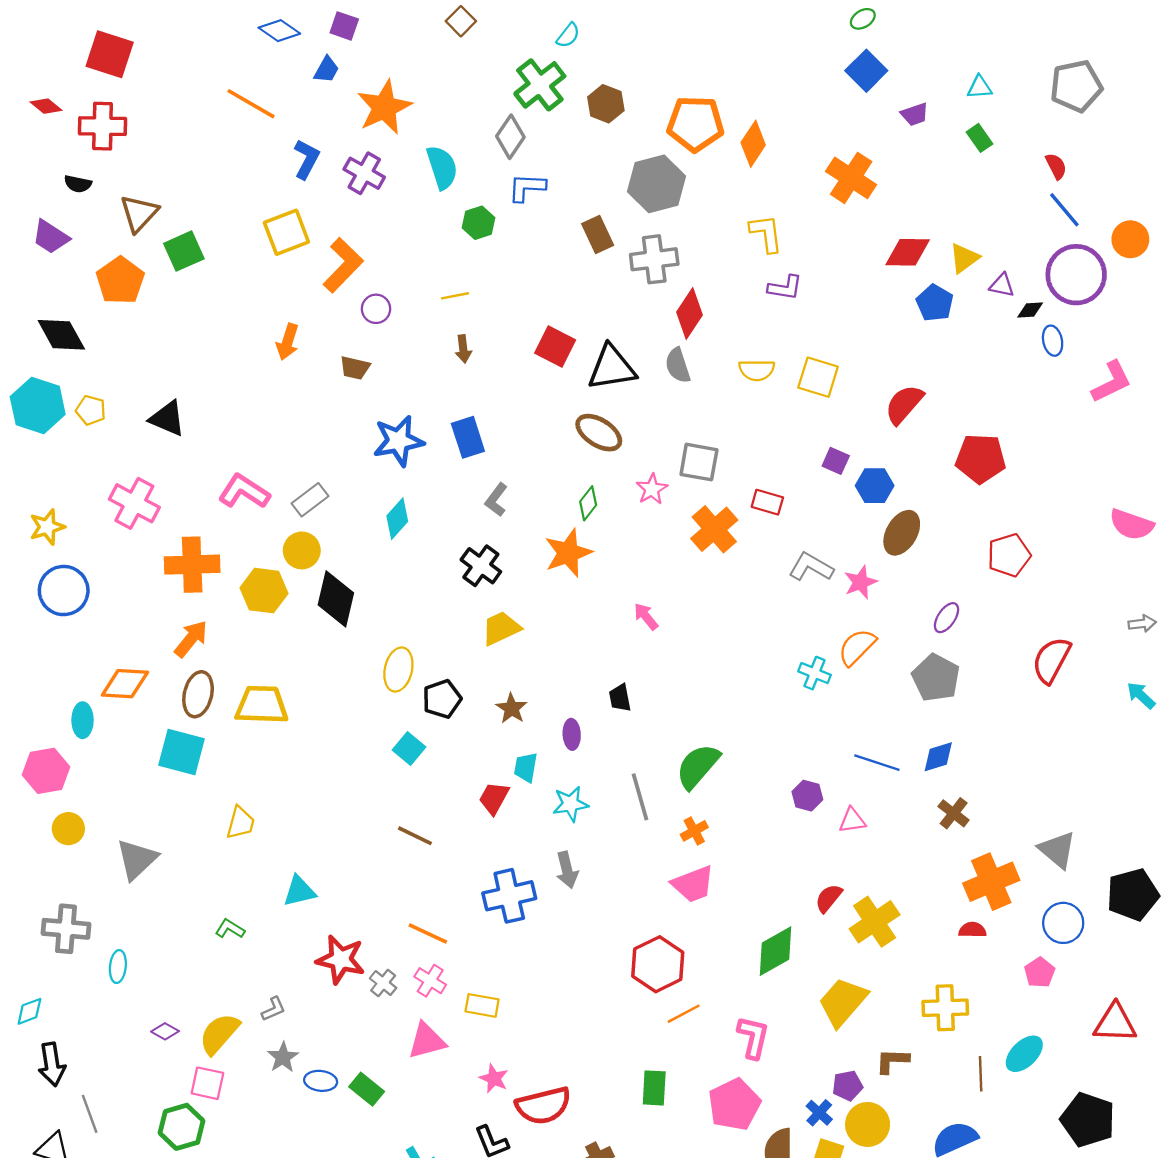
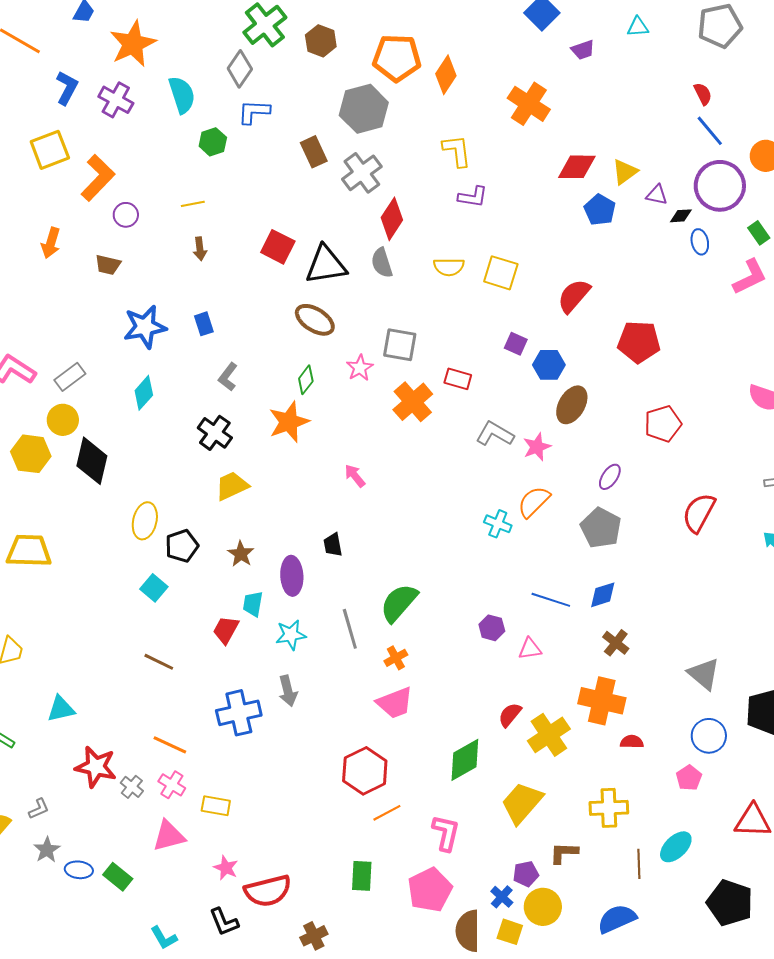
green rectangle: (979, 138) -> (759, 233), moved
gray cross: (654, 259) -> (362, 173), turned -30
blue rectangle: (468, 437) -> (204, 324), size x0.7
purple ellipse: (572, 734) -> (292, 576), size x1.5
orange cross: (991, 882) -> (602, 701), moved, turned 36

